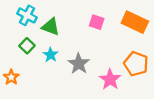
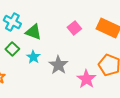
pink square: (97, 22) -> (74, 28), turned 32

